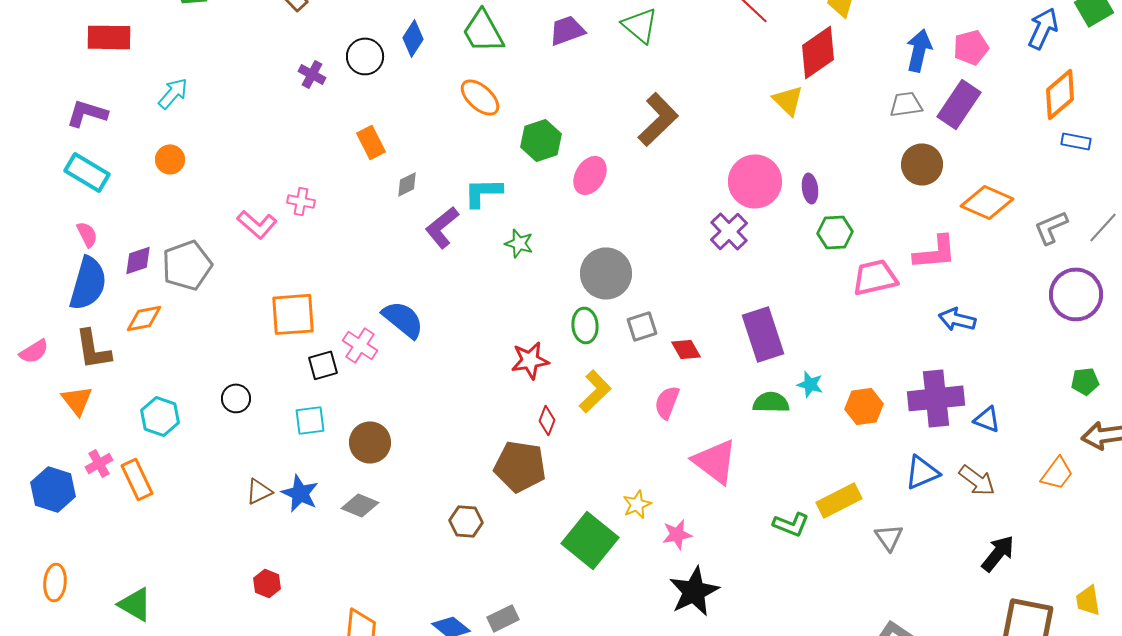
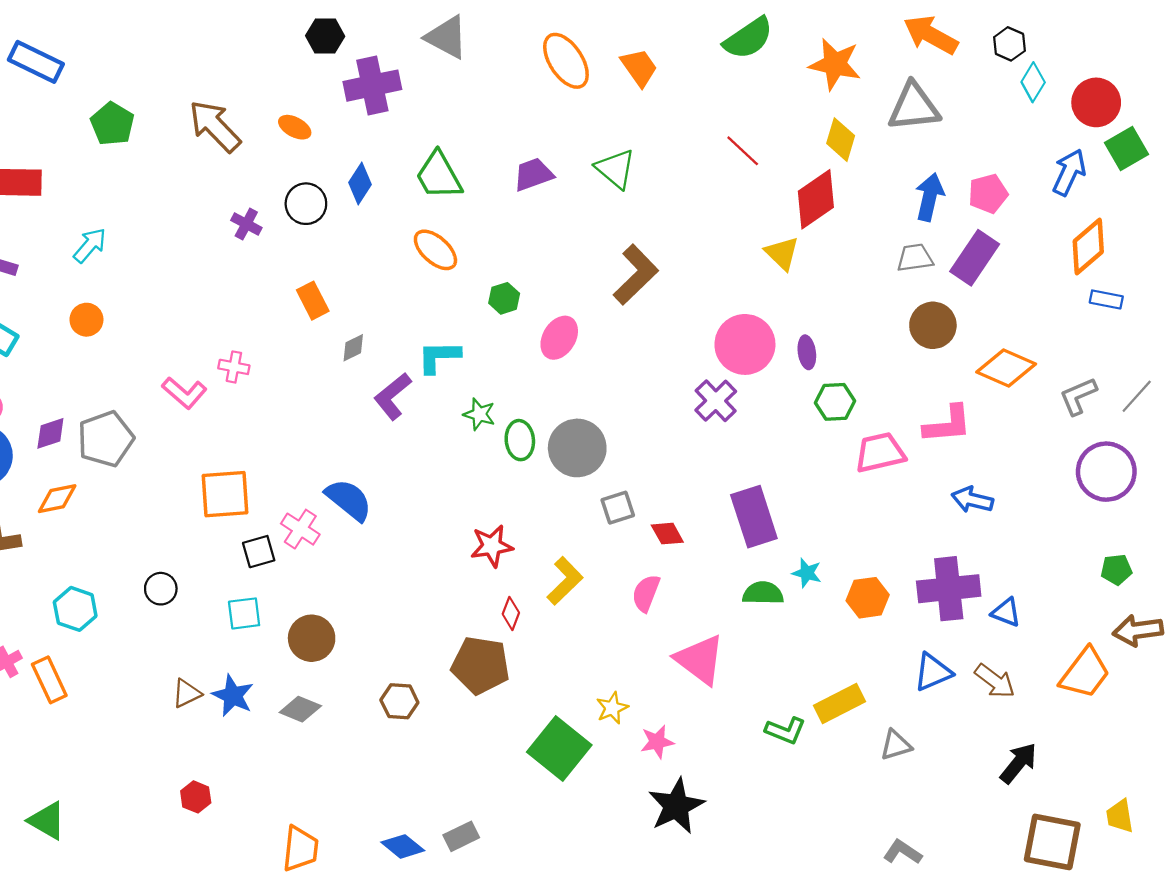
green hexagon: (541, 140) -> (504, 298), size x0.7
green ellipse: (585, 325) -> (520, 440), moved
orange trapezoid: (1057, 473) -> (1085, 673), size x1.4
brown hexagon: (466, 521) -> (399, 701), moved
gray triangle: (889, 537) -> (896, 745), turned 48

